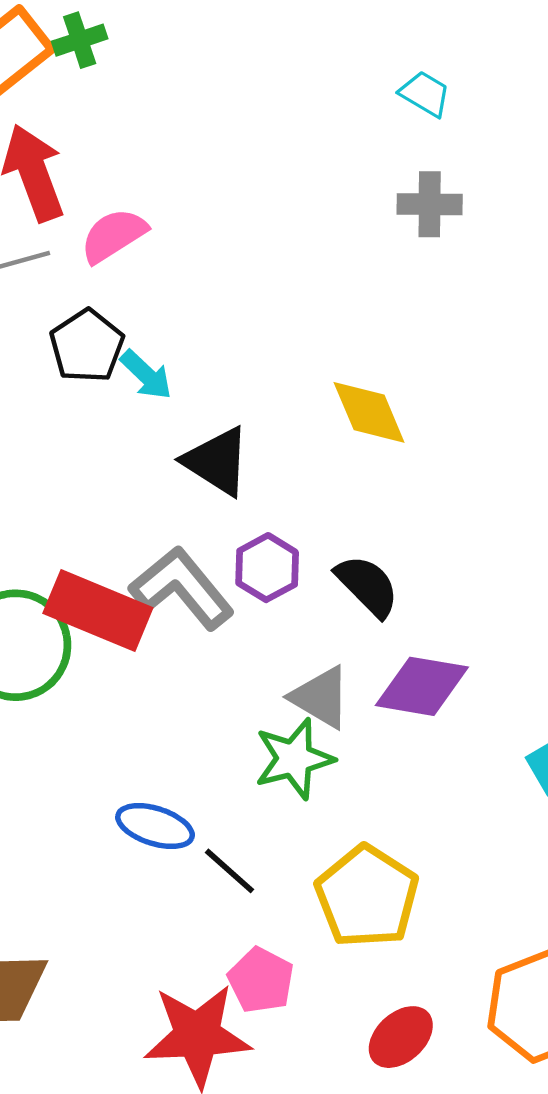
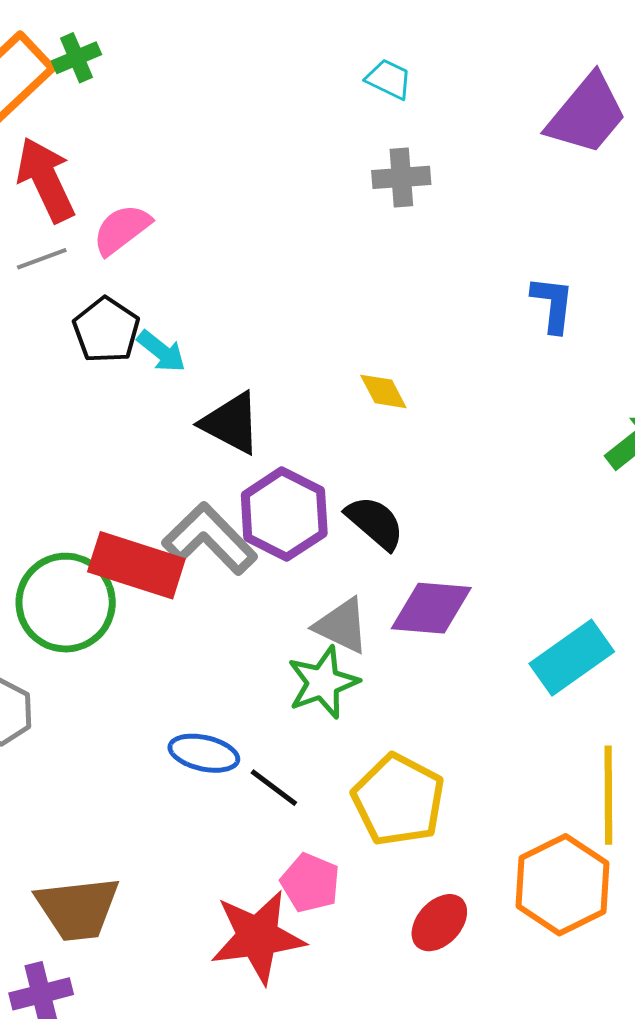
yellow diamond: (369, 412) -> (383, 391), moved, size x0.7
purple hexagon: (267, 568) -> (284, 514), size x1.5

